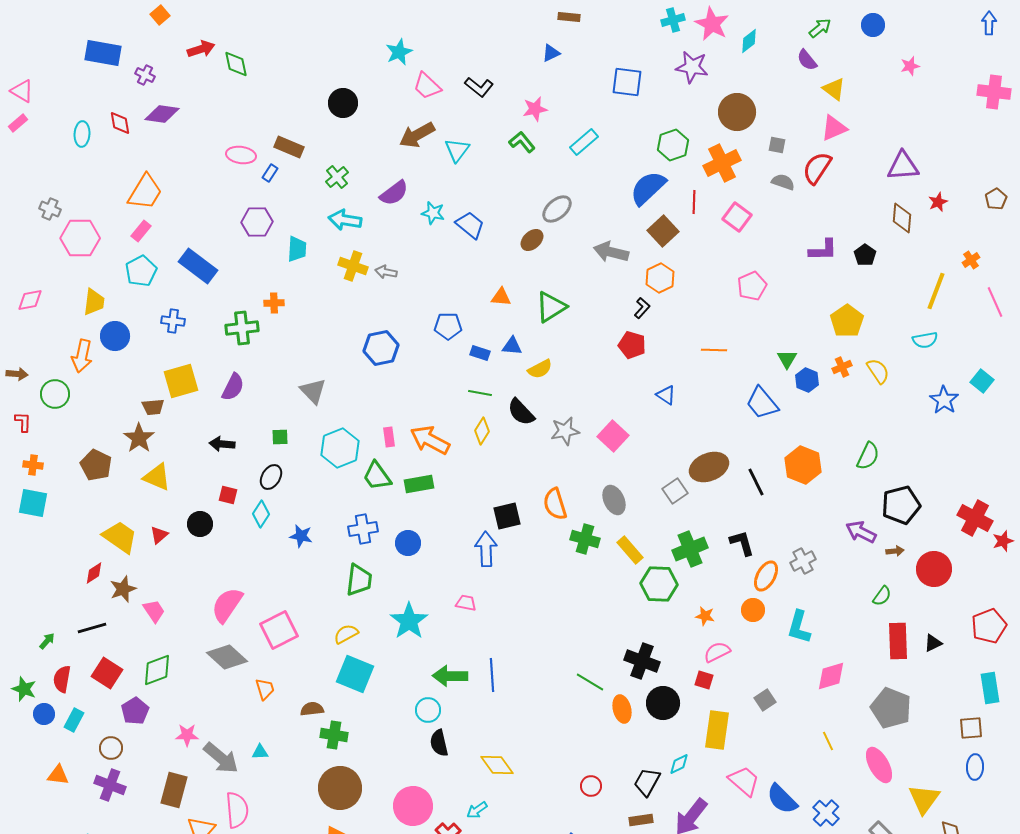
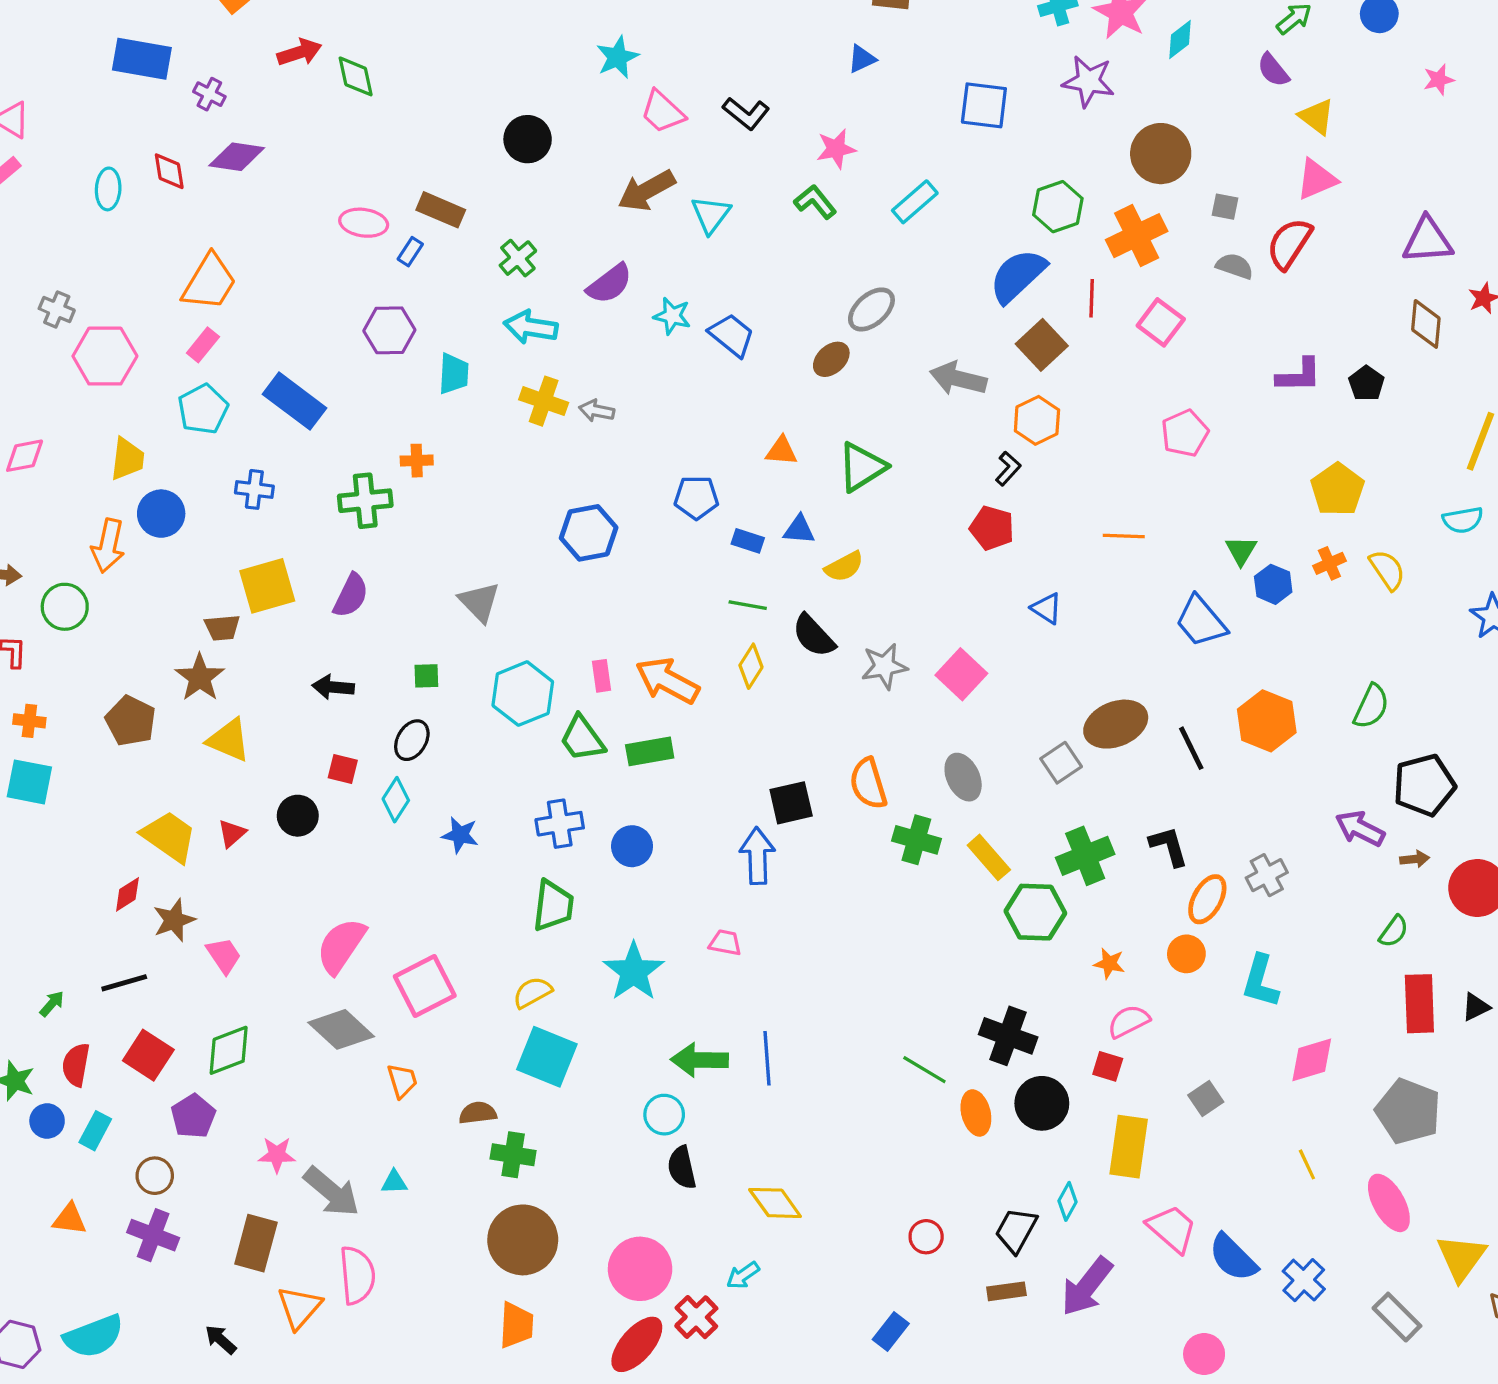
cyan diamond: (679, 764) -> (1068, 1201), turned -35

